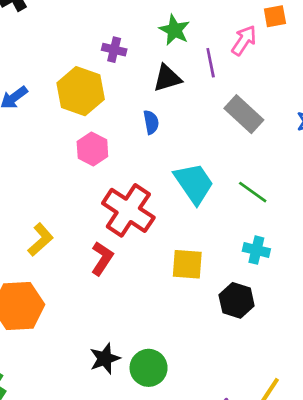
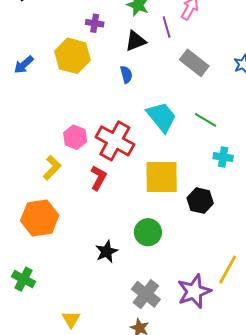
pink hexagon: (92, 149) -> (75, 137), moved
cyan cross: (256, 250) -> (223, 157), moved
yellow square: (187, 264) -> (162, 177), size x1.5
green circle: (149, 368) -> (148, 232), moved

